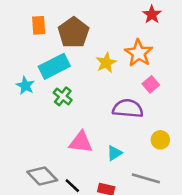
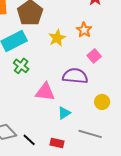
orange star: (139, 53) -> (84, 30), size x0.7
pink triangle: (81, 142) -> (45, 92), moved

